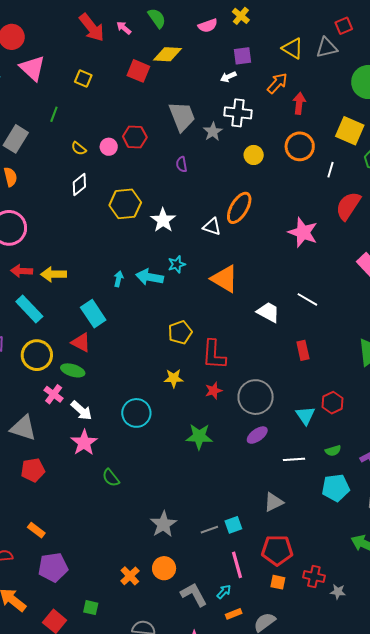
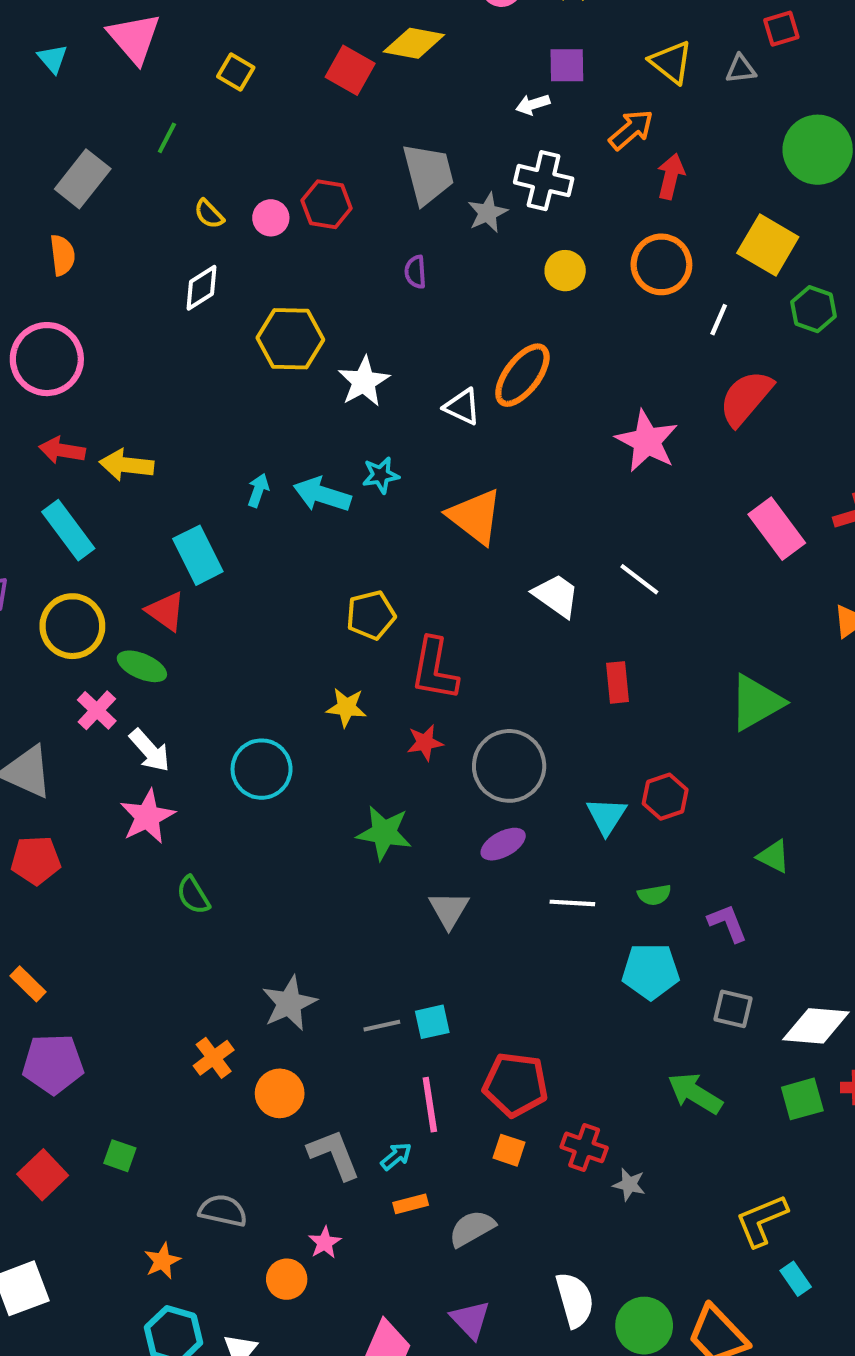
gray triangle: (327, 48) -> (741, 69), size x0.7
gray triangle: (274, 502) -> (449, 910), moved, turned -40
orange cross: (130, 576) -> (214, 1058), moved

